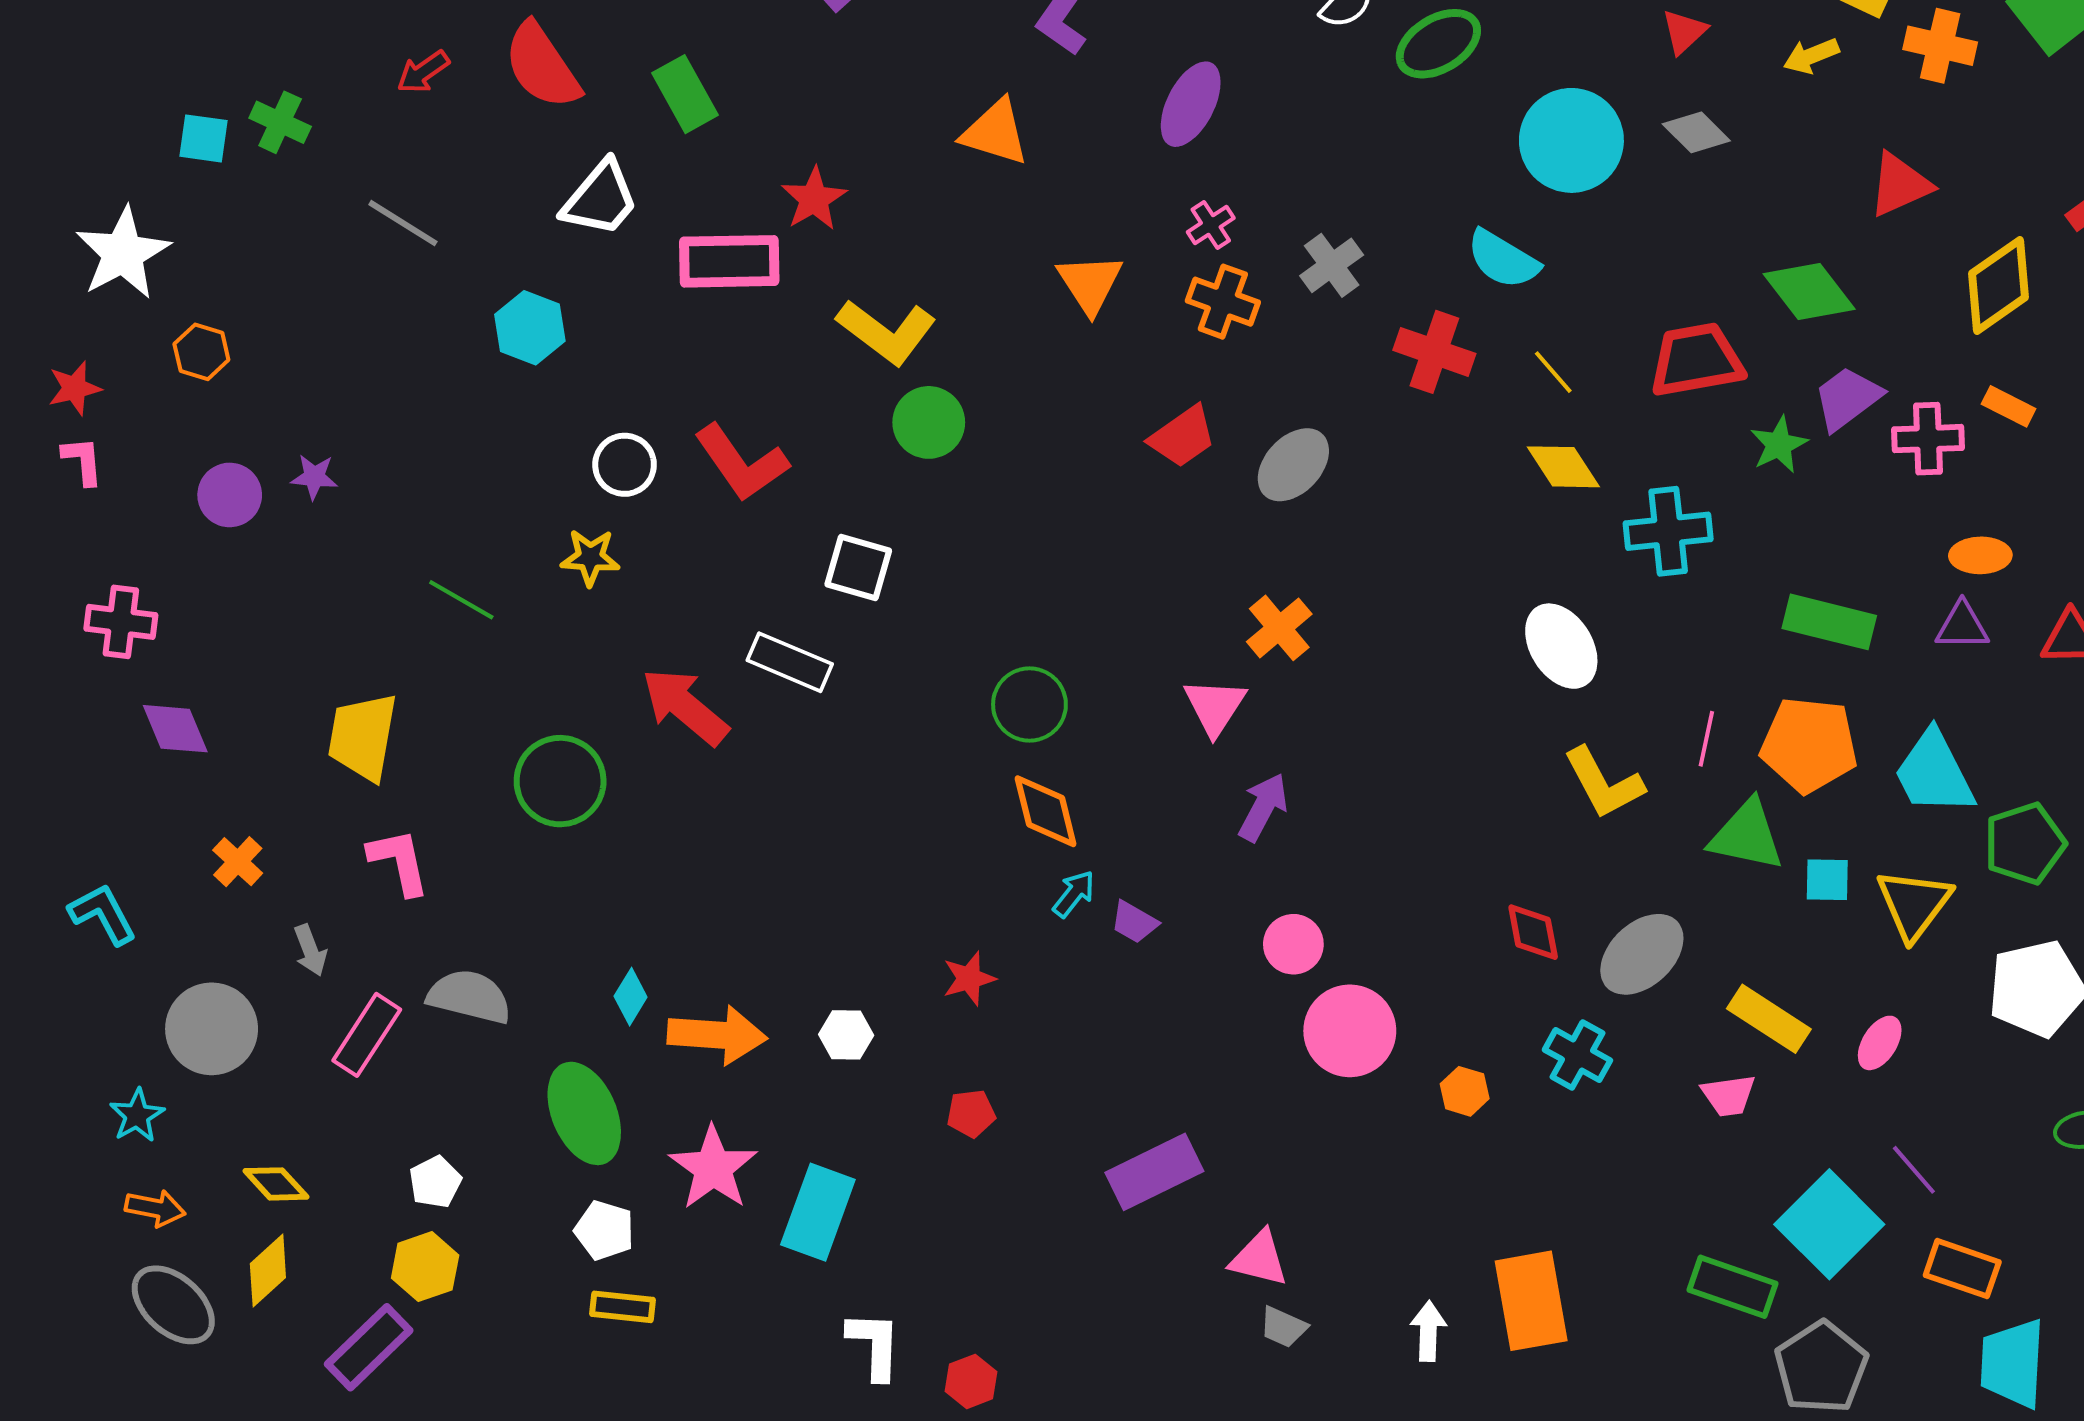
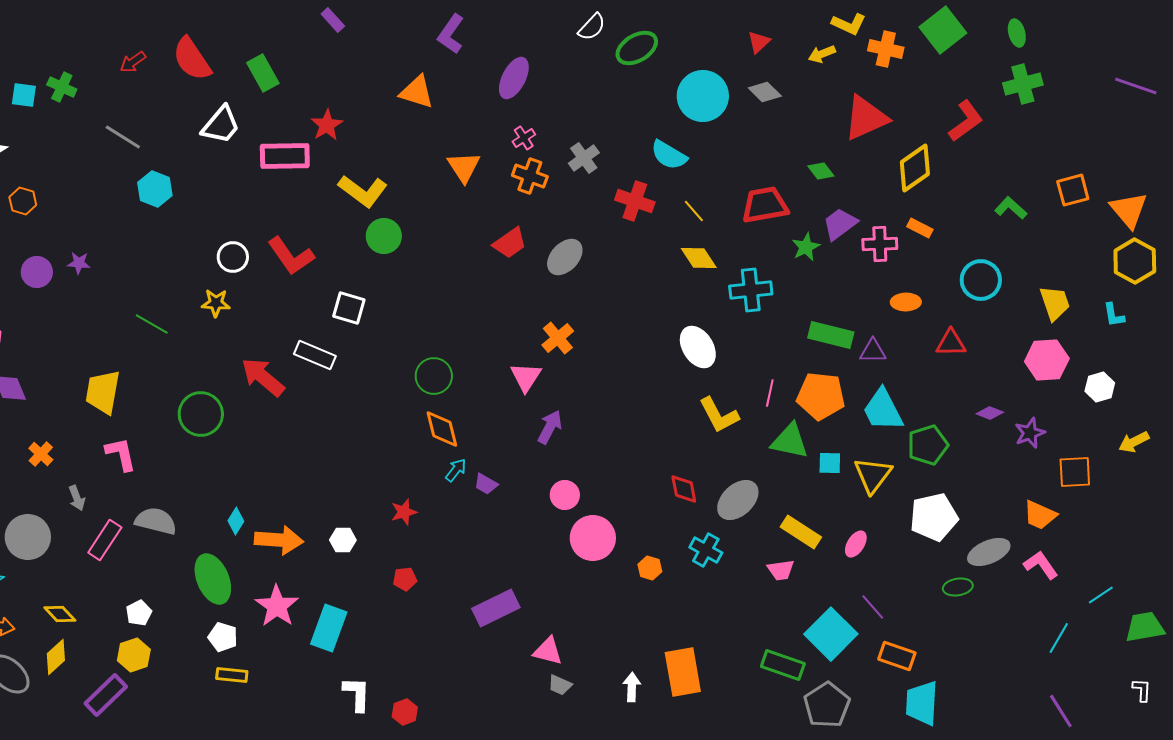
red triangle: (1900, 185) -> (866, 118), size x1.4
green diamond: (1809, 292) -> (821, 171), size x0.6
cyan hexagon: (530, 328) -> (155, 189), moved
purple triangle: (1962, 626) -> (873, 351), moved

